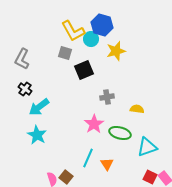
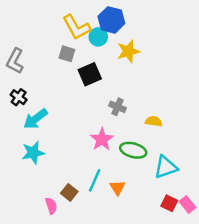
gray cross: (107, 97) -> (117, 107), turned 32
cyan star: (37, 135) -> (33, 153), turned 30
brown square: (66, 177) -> (69, 192), moved

